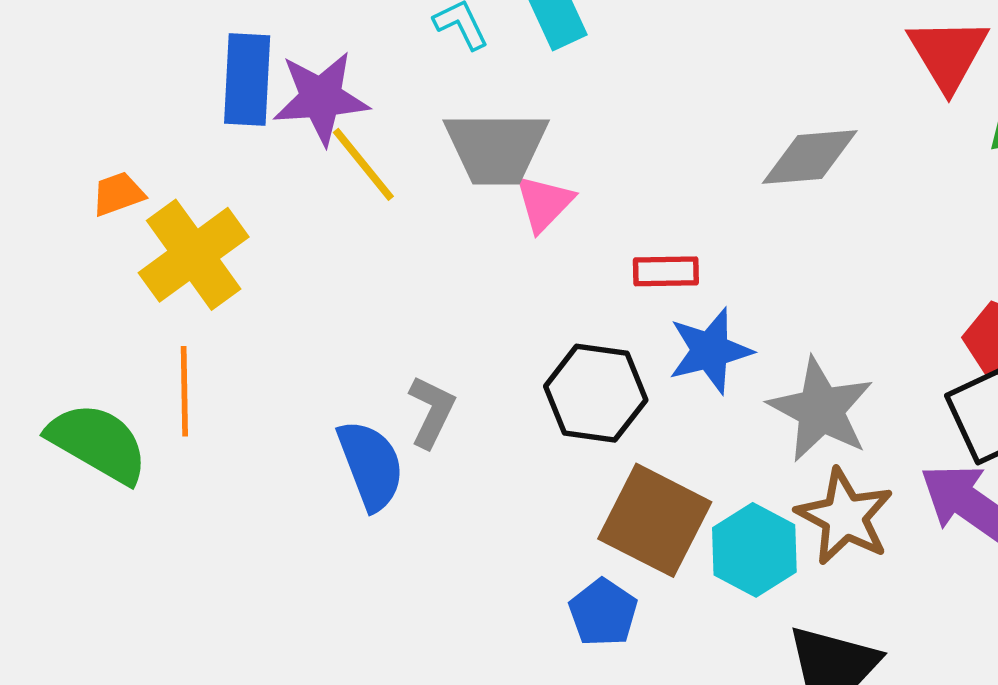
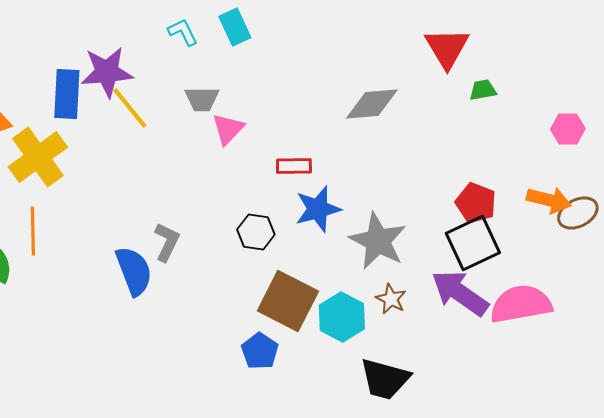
blue rectangle: (247, 80) -> (67, 94), moved
gray trapezoid: (496, 148) -> (202, 99), size x0.6
black hexagon: (596, 393) -> (256, 232), size x0.7
brown star: (845, 517) -> (391, 299), size x0.6

